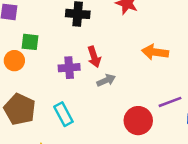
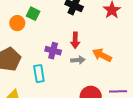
orange arrow: (155, 52) -> (102, 55), moved
purple cross: (69, 68) -> (53, 51), moved

